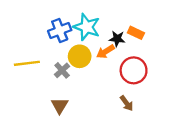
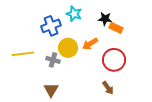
cyan star: (87, 27) -> (74, 14), moved, size x0.7
black star: (117, 39) -> (105, 19), moved
gray cross: (62, 70) -> (53, 60), turned -32

